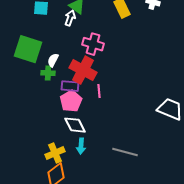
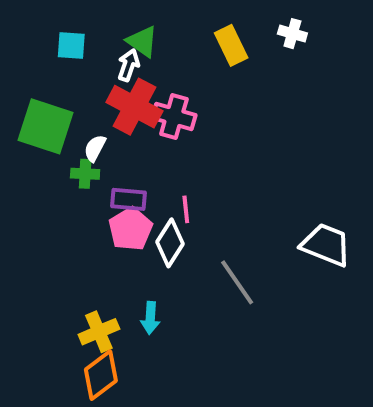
red cross: (83, 70) -> (134, 107), moved
white diamond: (75, 125) -> (170, 243), moved, turned 60
gray line: (125, 152) -> (237, 282), moved, turned 40

